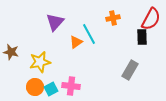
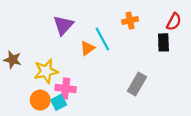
red semicircle: (151, 19) -> (174, 22), size x0.7
gray rectangle: (130, 70) -> (137, 84), moved
pink cross: (71, 86) -> (66, 89), moved

